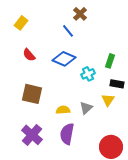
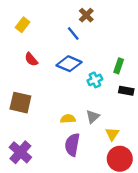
brown square: (32, 94) -> (20, 103), moved
yellow triangle: (108, 100) -> (112, 134), moved
purple cross: (32, 135) -> (20, 152), moved

